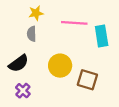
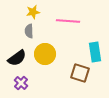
cyan rectangle: (102, 36) -> (95, 52), moved
yellow circle: (60, 66) -> (45, 54), moved

